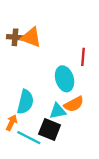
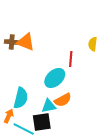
cyan ellipse: (65, 79) -> (55, 78), turned 65
black square: (50, 130) -> (42, 122), turned -30

